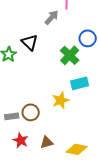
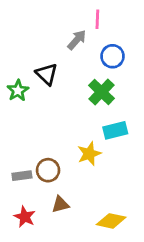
blue circle: (88, 38) -> (113, 56), moved
red star: (21, 140) -> (25, 217), moved
brown triangle: (47, 142) -> (60, 204), moved

